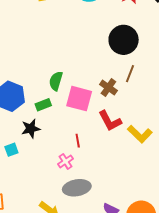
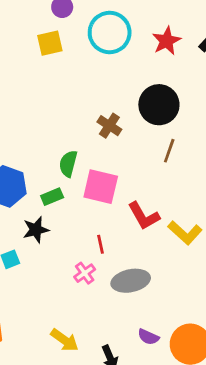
brown cross: (108, 88) -> (109, 126), moved
gray ellipse: (77, 188) -> (131, 281), moved

